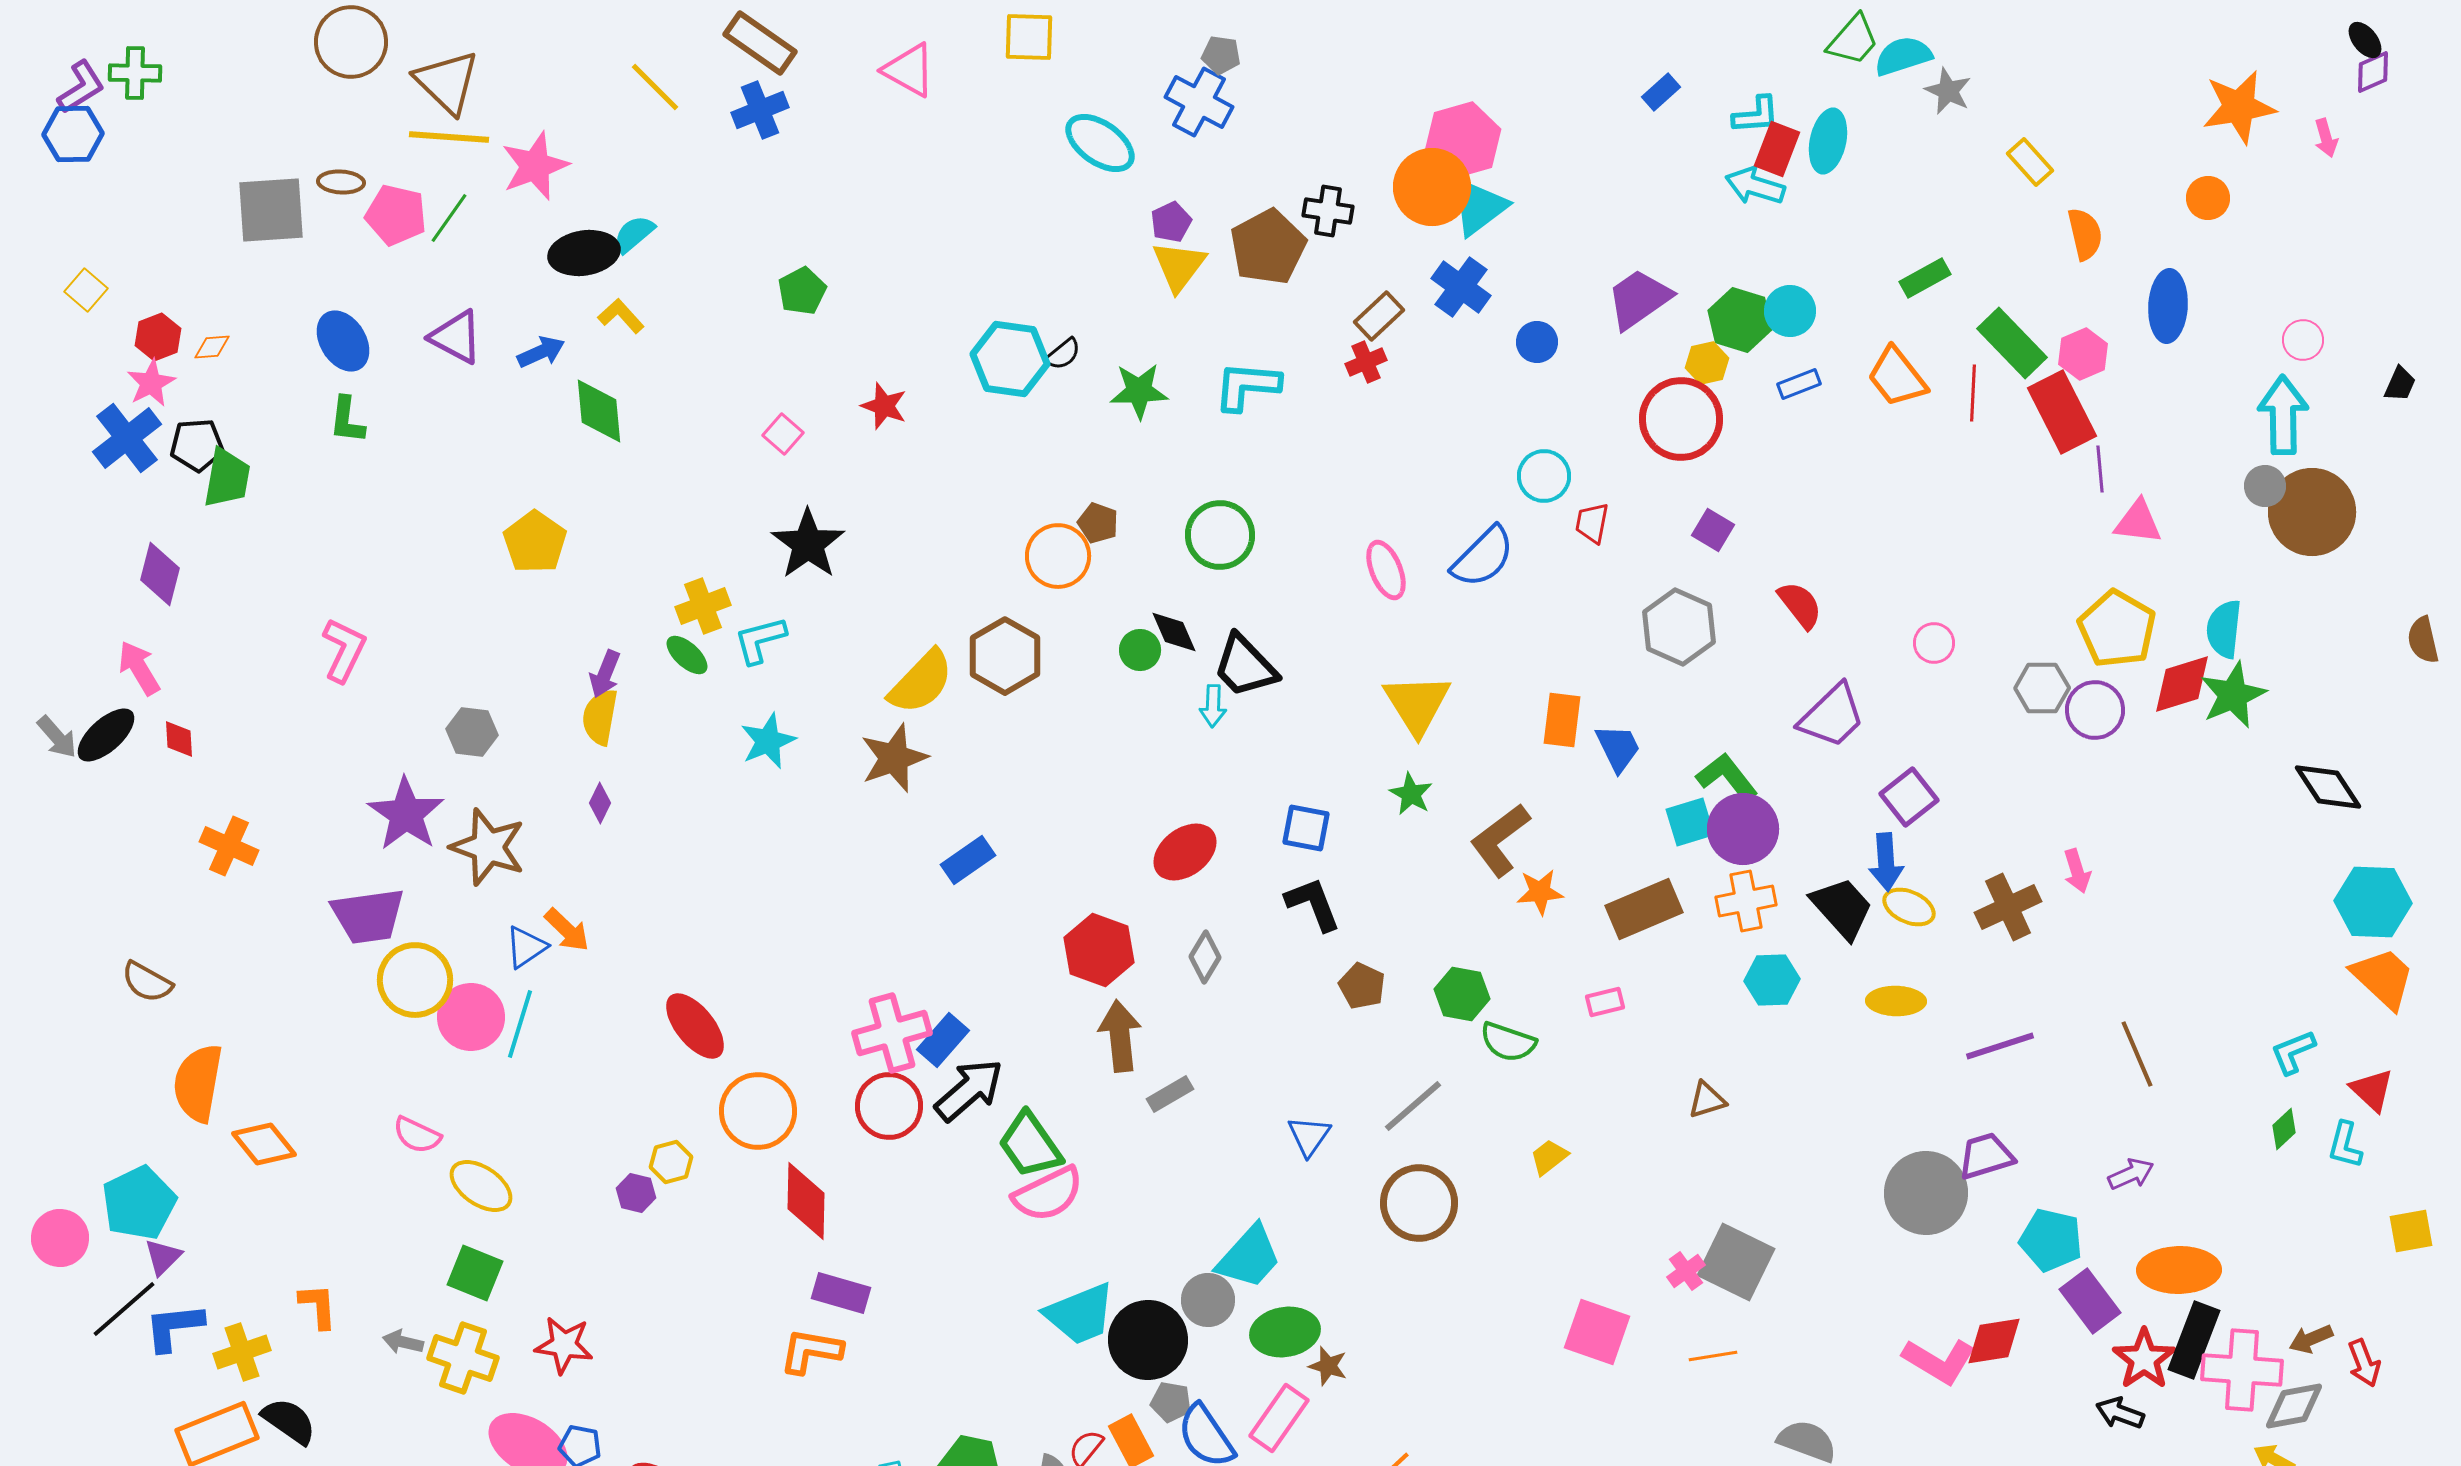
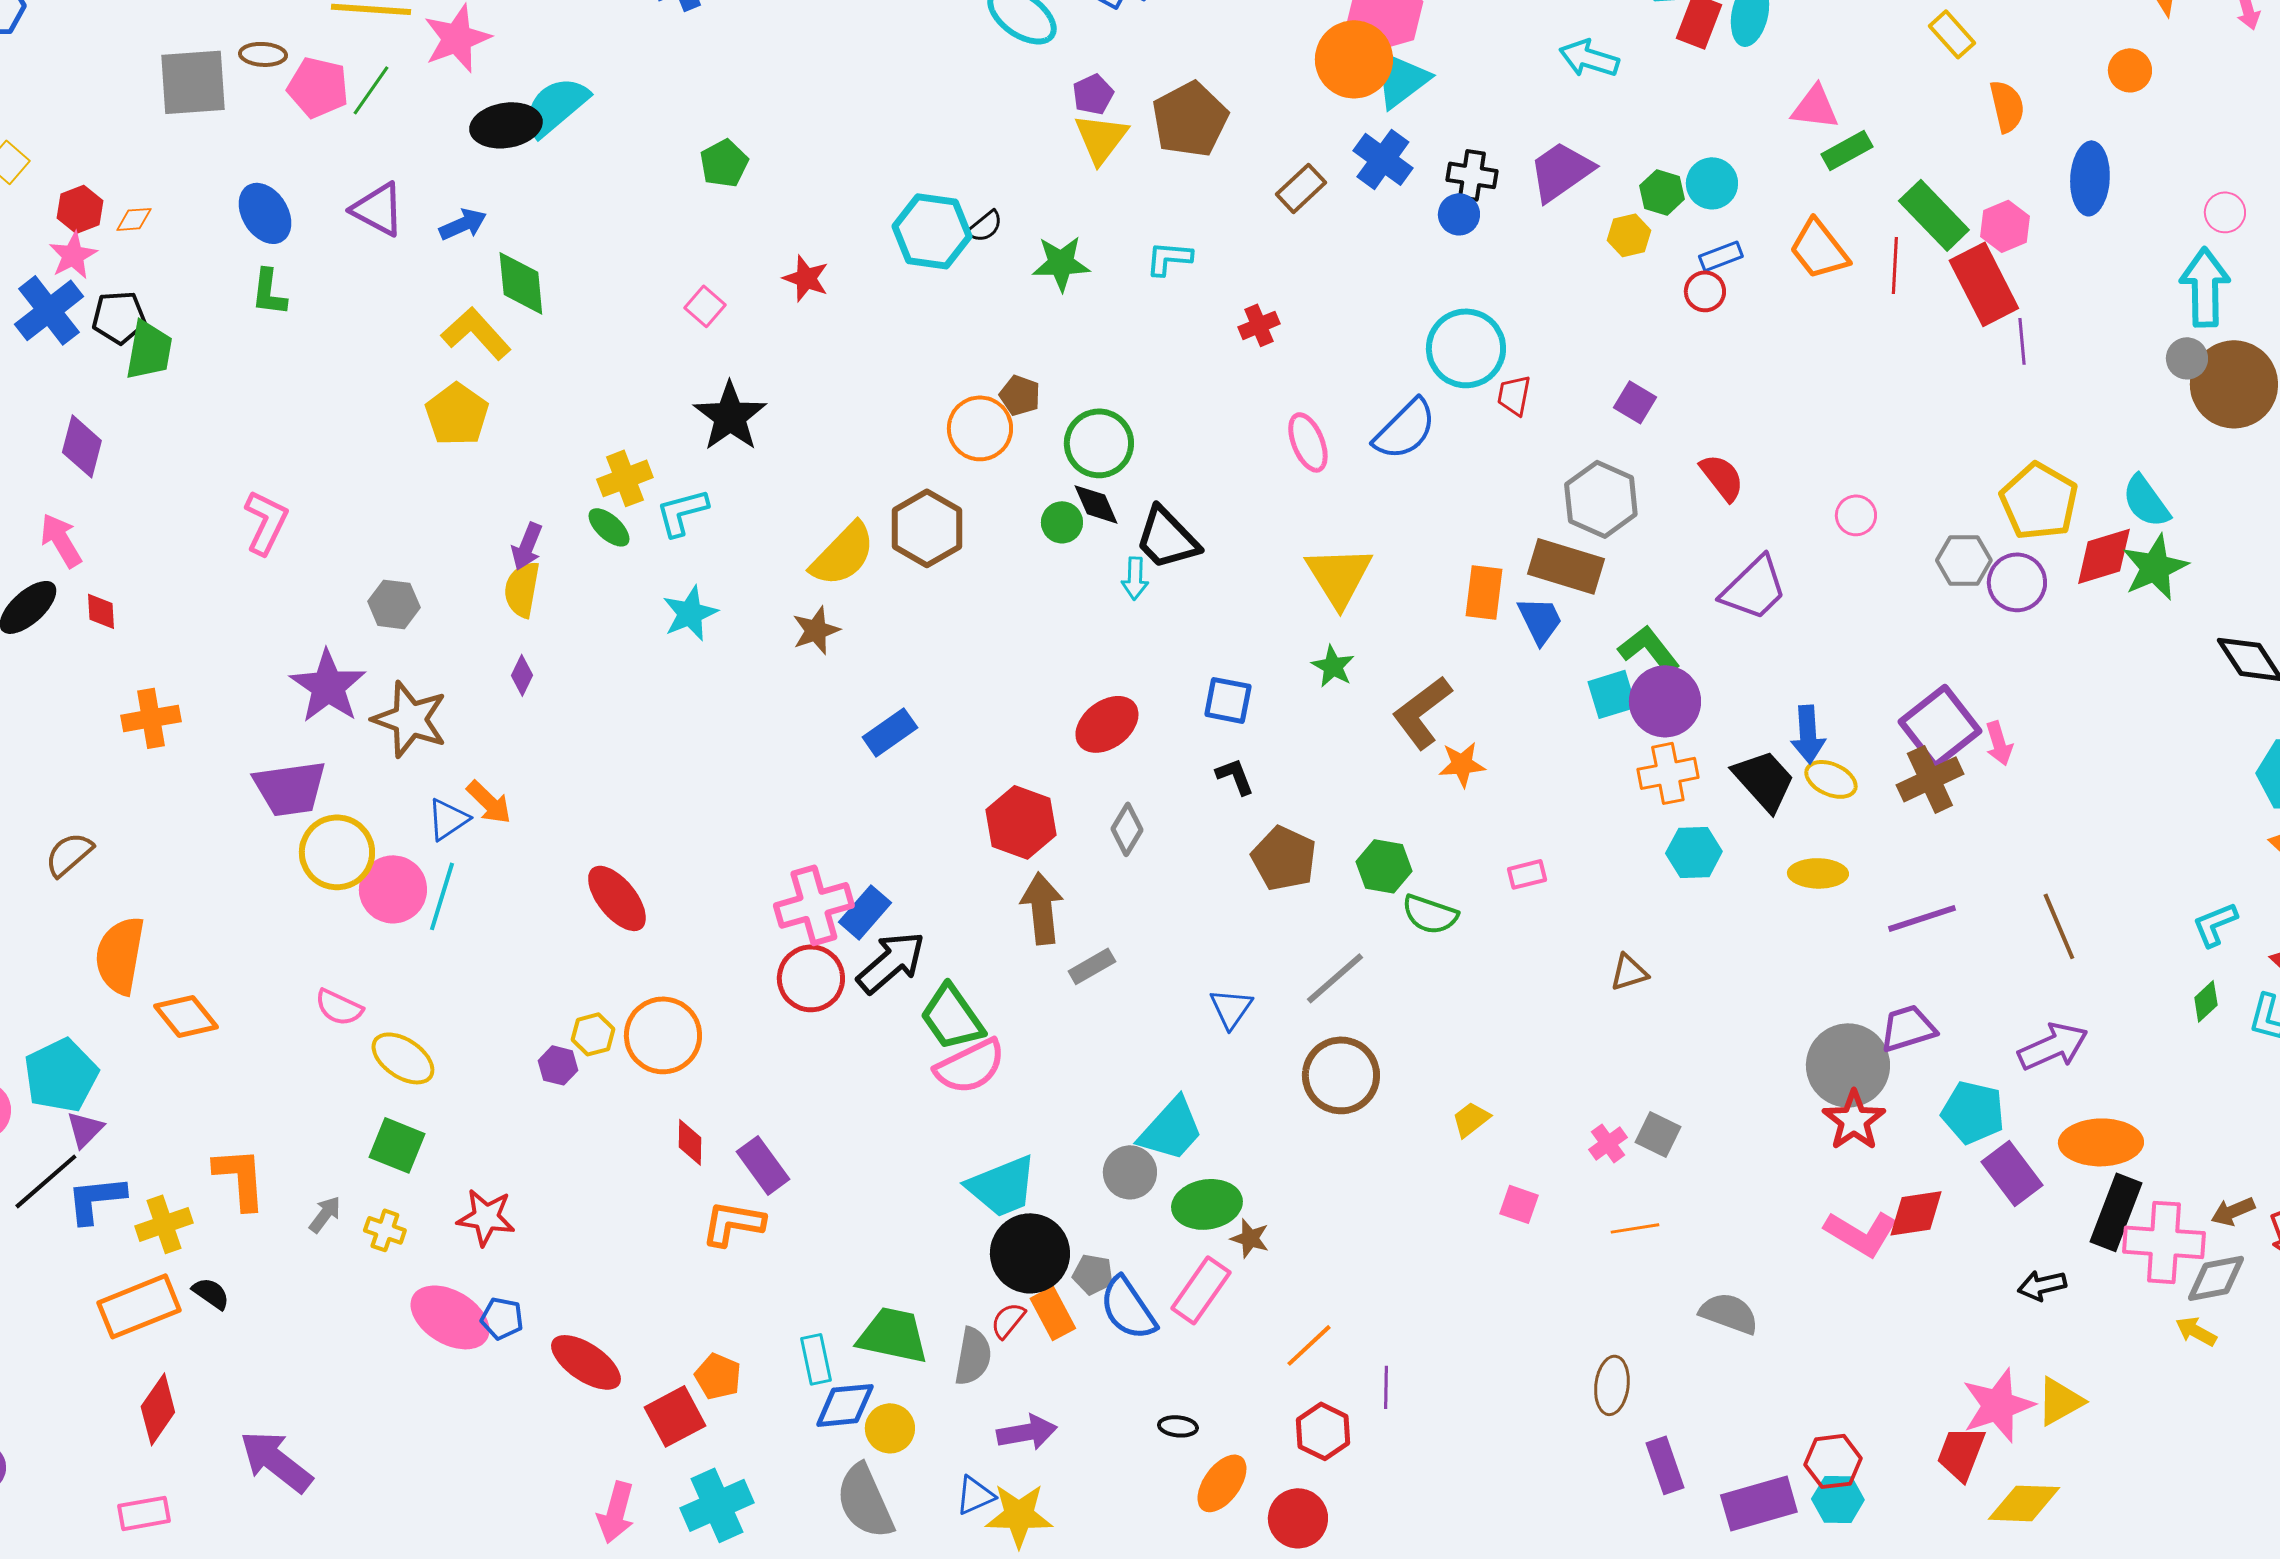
cyan arrow: (1755, 186) -> (1589, 58), moved
black cross: (1328, 211) -> (1472, 175), moved
cyan semicircle: (634, 234) -> (556, 106), size x1.6
yellow L-shape: (621, 316) -> (476, 333), moved, size x1.5
green hexagon: (1740, 320) -> (1662, 192), size x0.7
red cross: (1366, 362) -> (1259, 325), moved
cyan L-shape: (1247, 386) -> (1169, 258), size x0.7
red circle: (1681, 419) -> (1705, 291), moved, size x0.5
cyan circle: (1544, 476) -> (1466, 348), size x1.5
pink triangle: (2138, 522) -> (1815, 107), moved
green circle: (1220, 535) -> (1099, 443), moved
cyan semicircle: (2224, 629) -> (2146, 501), turned -42
brown star: (894, 758) -> (816, 630), size x0.7
purple square: (1909, 797) -> (1940, 726), moved, size x1.4
orange cross: (229, 846) -> (151, 718), turned -34
black L-shape: (1313, 904) -> (1235, 776), size x0.7
brown rectangle: (1644, 909) -> (1566, 566), moved, turned 40
brown semicircle: (147, 982) -> (69, 854), turned 110
brown pentagon: (1362, 986) -> (1284, 858), size x1.4
orange circle: (758, 1111) -> (663, 1035), moved
yellow trapezoid: (1549, 1157) -> (1471, 1119), moved
purple arrow: (2131, 1174) -> (2053, 1046), size x1.5
red diamond: (806, 1201) -> (690, 1142), moved, size x0.6
gray square: (1736, 1262) -> (1658, 1134), size x0.6
purple rectangle: (841, 1293) -> (763, 1165), turned 38
orange L-shape: (318, 1306) -> (240, 1178), size x1.4
pink square: (1597, 1332) -> (1519, 1204), size x0.6
black circle: (1148, 1340) -> (1030, 1253), moved
gray arrow: (403, 1342) -> (325, 1214), turned 114
yellow cross: (463, 1358) -> (385, 1230), size x0.6
red star: (2144, 1359) -> (1854, 1120), moved
black arrow: (2120, 1413) -> (2042, 1285), turned -33
black semicircle: (289, 1421) -> (211, 1293), size x0.7

